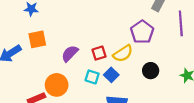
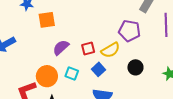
purple pentagon: (142, 32) -> (129, 31), turned -30
orange square: (37, 39) -> (47, 20), moved
cyan square: (92, 77) -> (72, 73), moved

